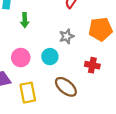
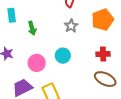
gray star: (67, 36) -> (71, 26), moved
brown ellipse: (66, 87) -> (105, 79), moved

